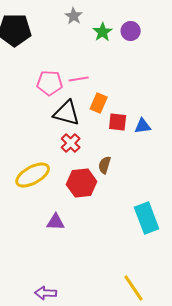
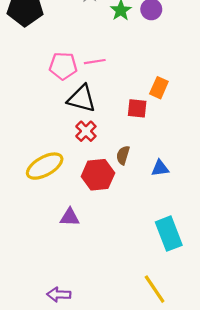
orange rectangle: (99, 103) -> (159, 88), moved
blue triangle: (143, 126) -> (160, 168), moved
cyan rectangle: (147, 218) -> (169, 234), moved

